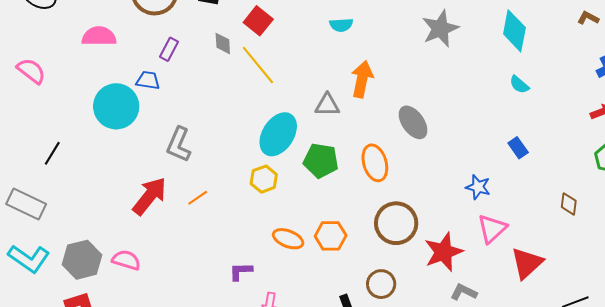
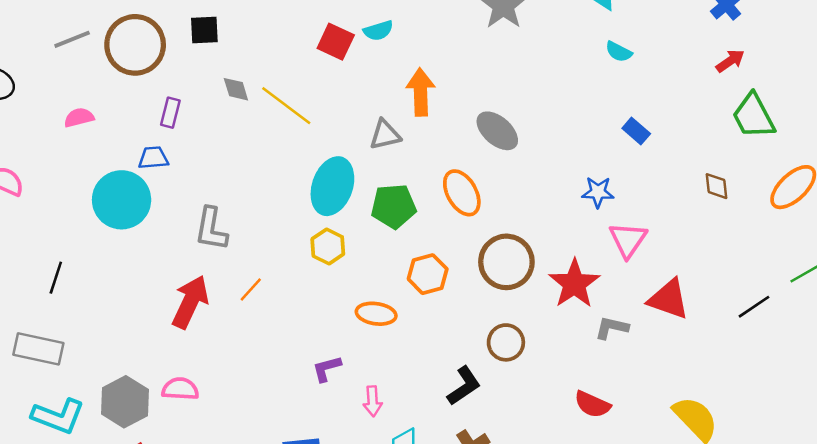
red square: (258, 21) -> (336, 42), moved
pink semicircle: (99, 36) -> (79, 117), size x0.7
orange hexagon: (331, 236) -> (428, 274), moved
red triangle: (527, 263) -> (669, 299), moved, turned -45

